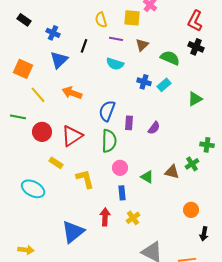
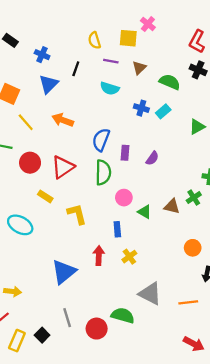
pink circle: (120, 168) -> (124, 198), moved

